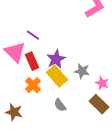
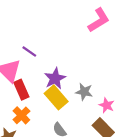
red rectangle: (32, 61) -> (21, 90), moved
orange cross: (33, 85) -> (21, 115), moved

